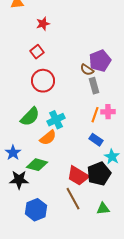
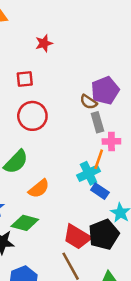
red star: (43, 24) -> (44, 43), moved
red square: (37, 52) -> (25, 79), turned 32
pink cross: (108, 112) -> (111, 141), moved
cyan cross: (56, 120) -> (89, 173), moved

